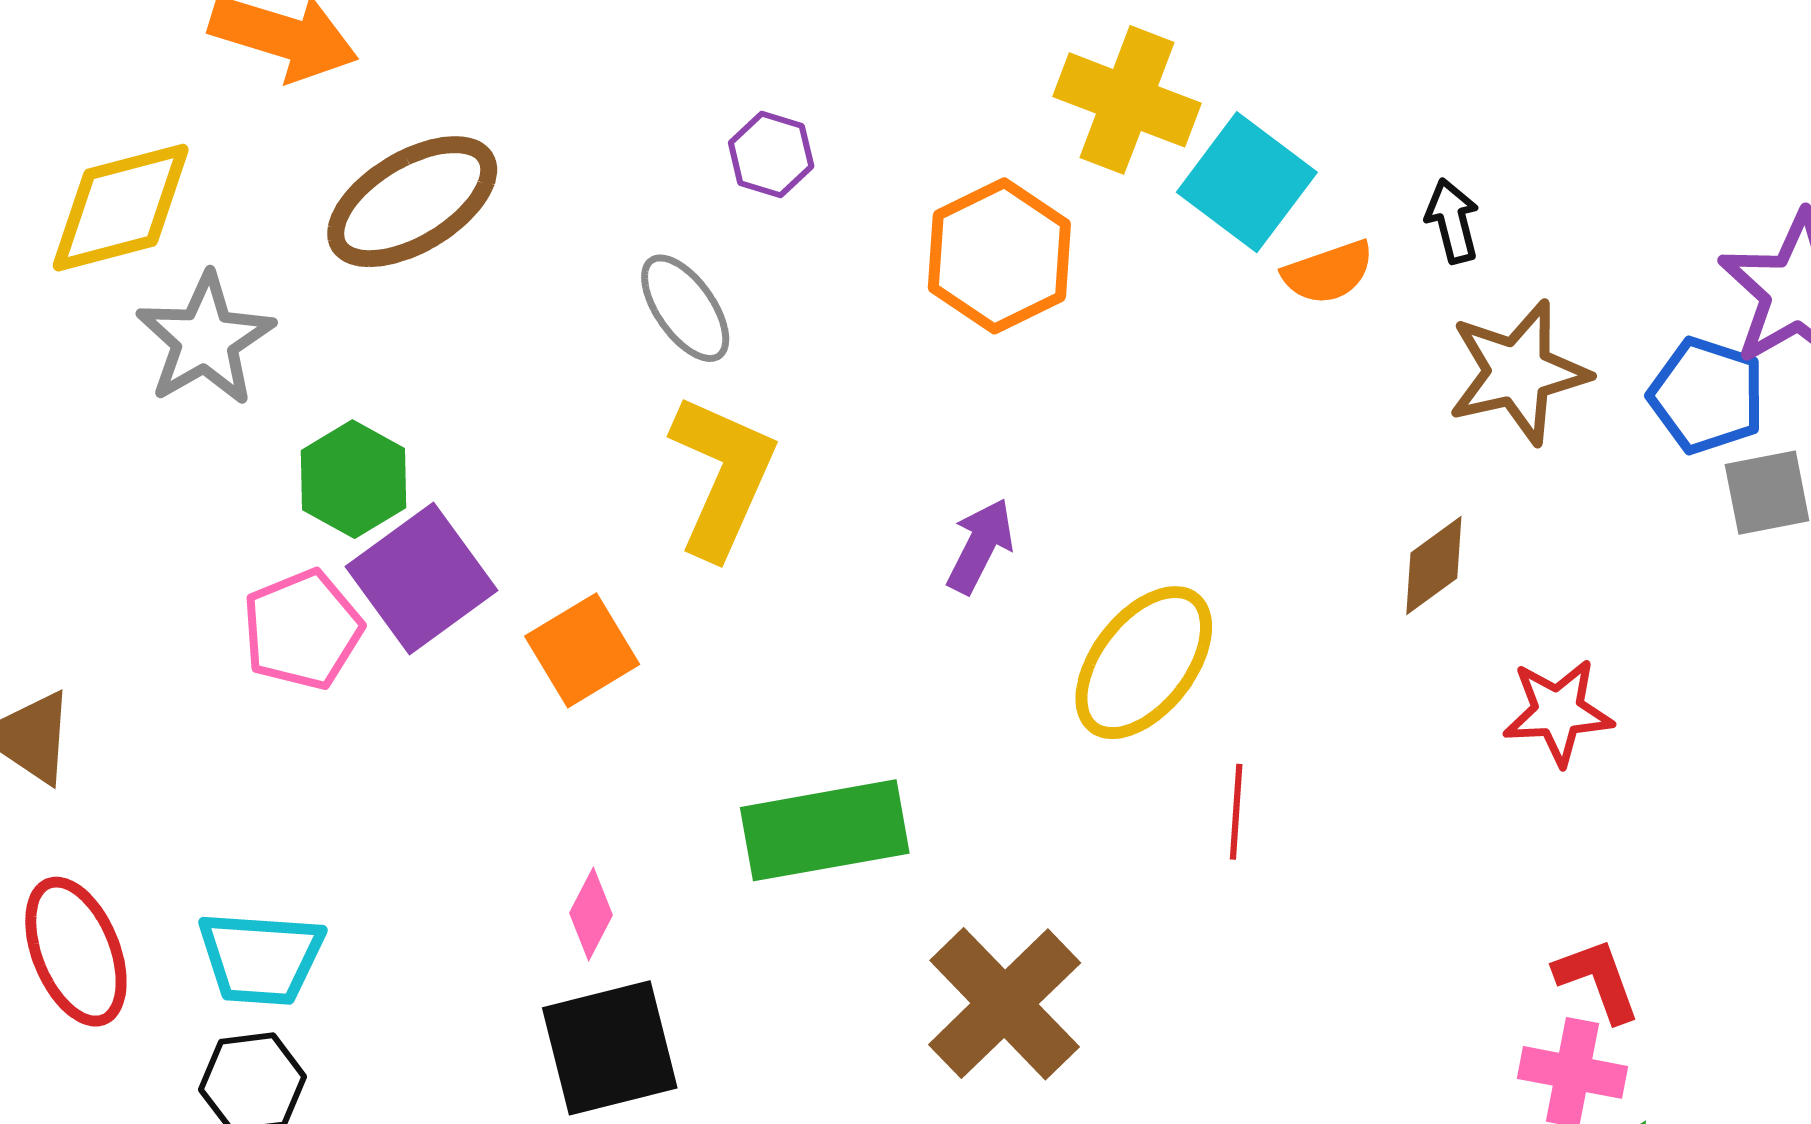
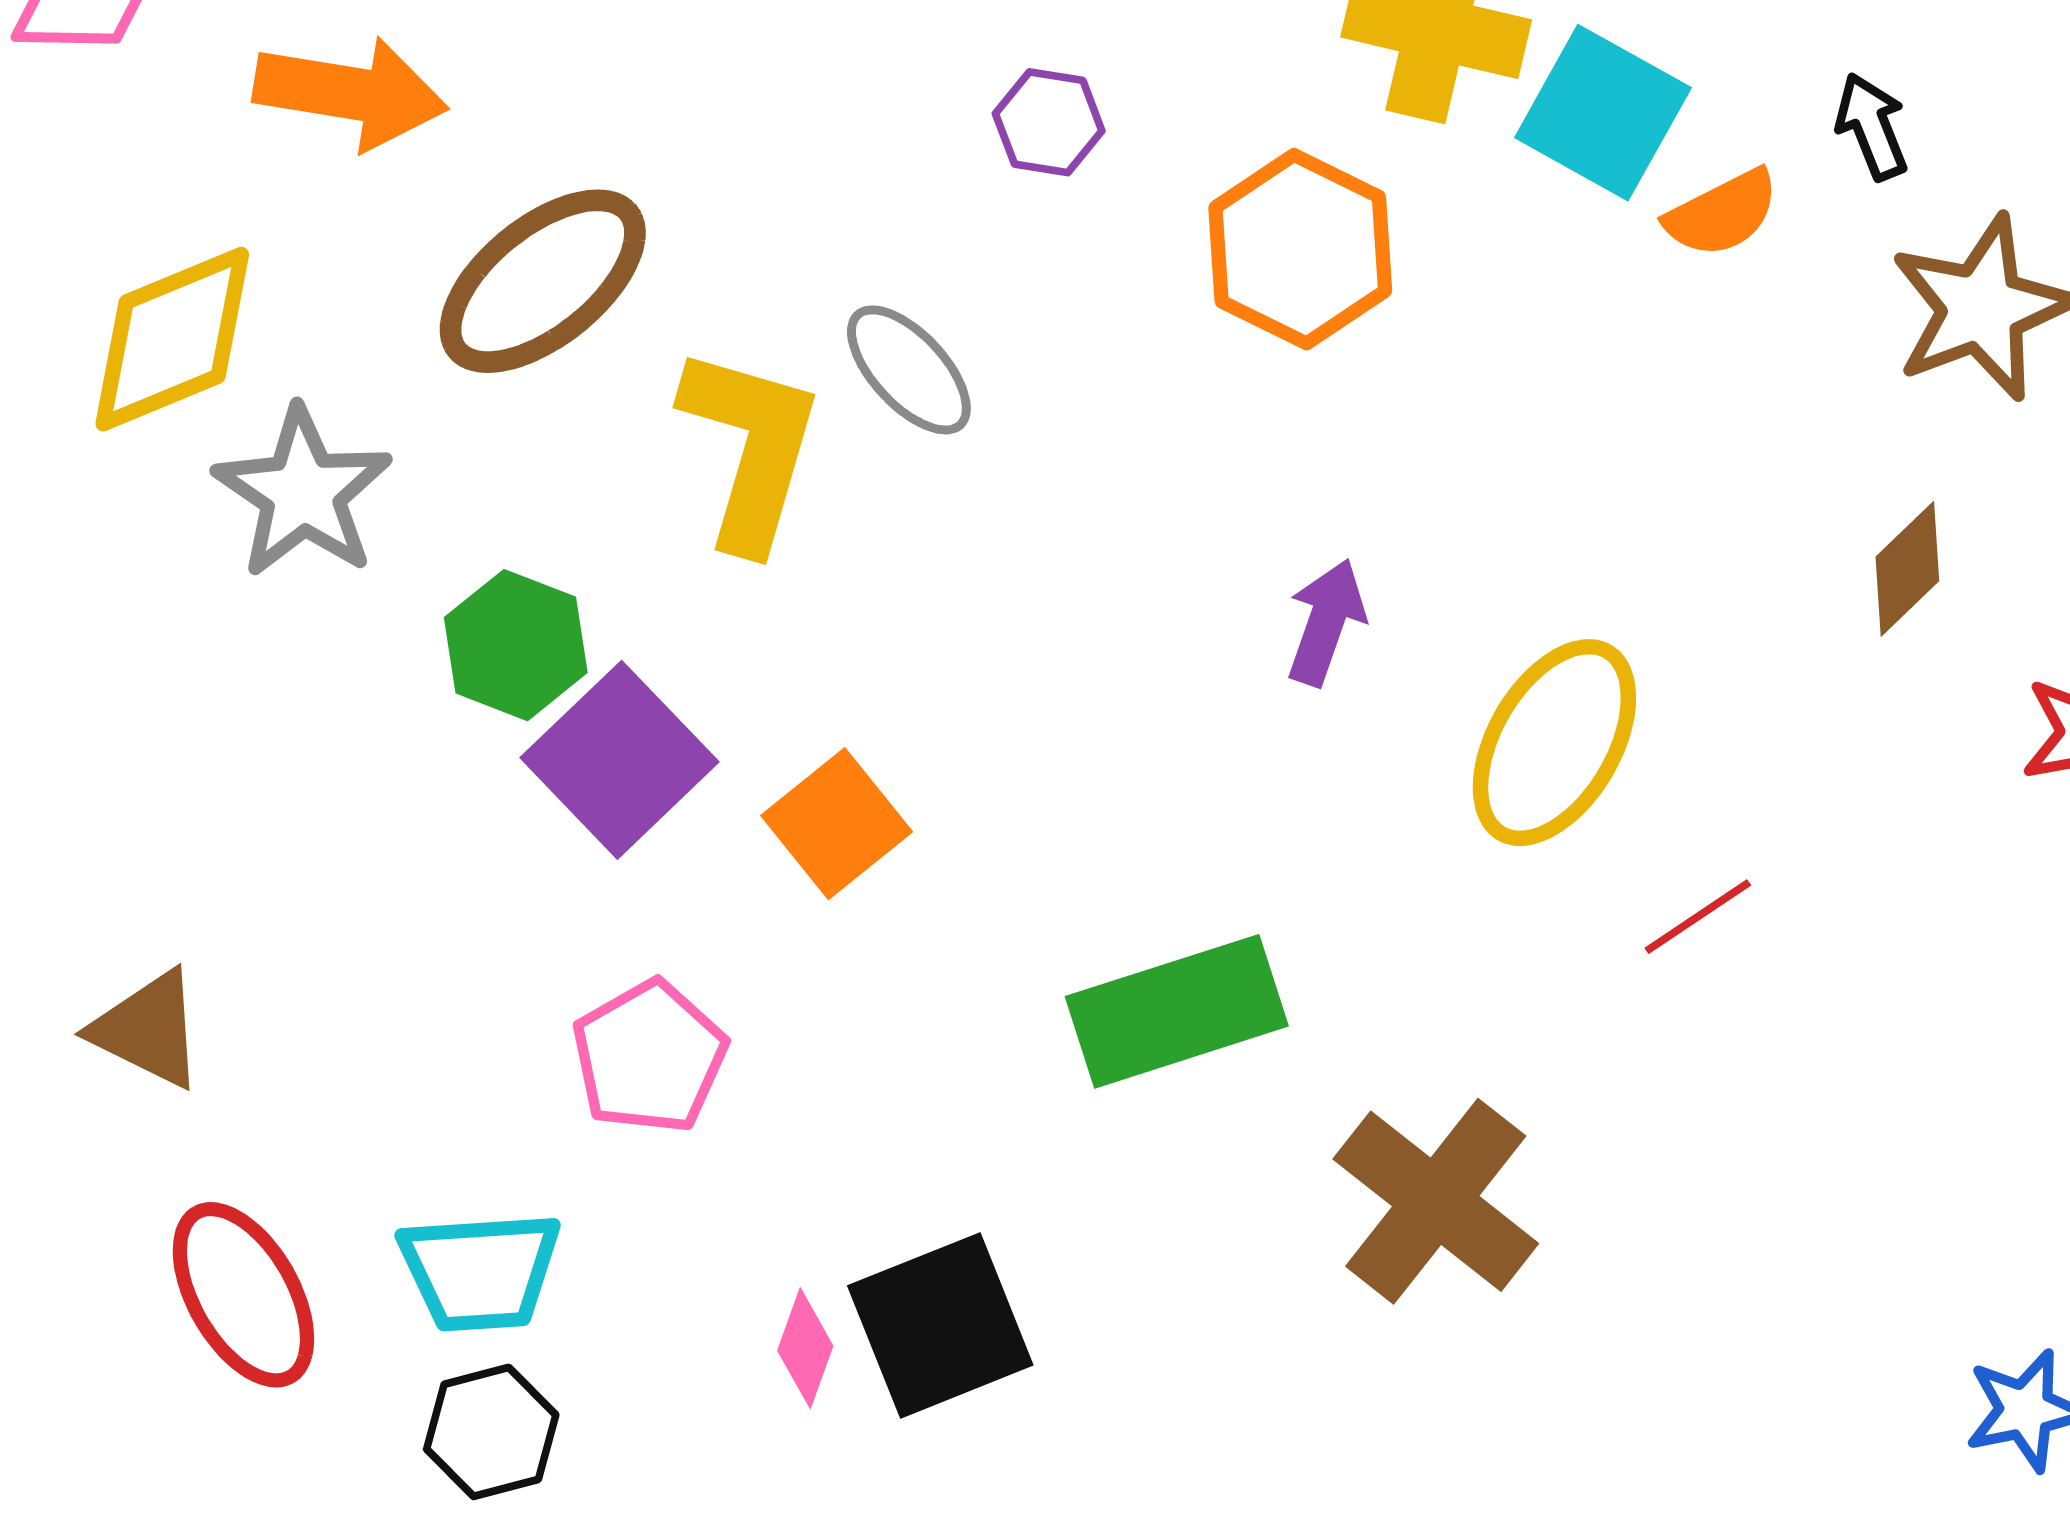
purple hexagon: (771, 155) -> (1049, 122), moved
yellow L-shape: (722, 476) -> (750, 448), moved
pink pentagon: (302, 630) -> (649, 1057), moved
red line: (1236, 812) -> (1698, 917), turned 60
pink diamond: (591, 914) -> (805, 1348), moved

